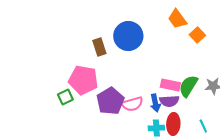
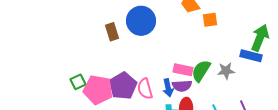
orange square: (197, 35) -> (210, 20), turned 35
pink pentagon: (83, 80) -> (98, 90), moved
pink semicircle: (132, 104) -> (145, 89), turned 90

